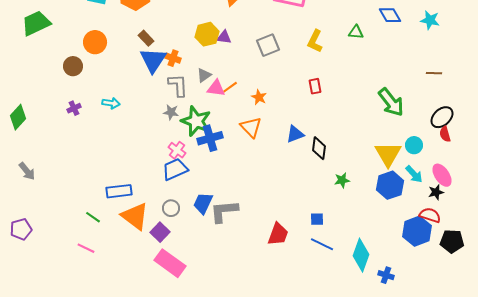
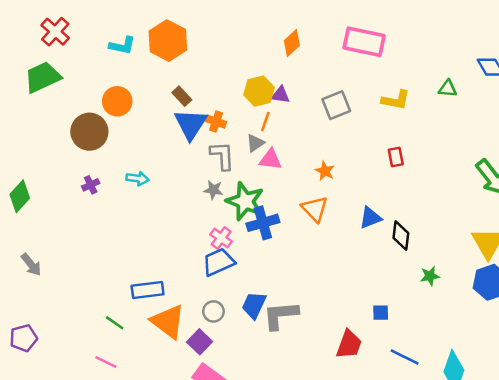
yellow L-shape: (315, 41) -> (396, 100), turned -105
brown circle: (73, 66) -> (89, 132), size x1.5
orange line: (230, 87) -> (265, 122), moved, turned -35
blue square: (317, 219) -> (381, 313), moved

